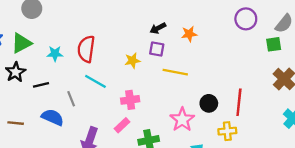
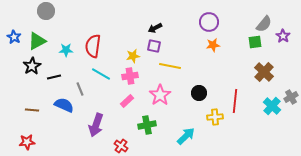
purple circle: (246, 19) -> (209, 22), moved
orange star: (189, 34) -> (213, 45), moved
pink cross: (130, 100) -> (130, 76), moved
red line: (239, 102) -> (235, 101), moved
pink star: (182, 120) -> (160, 95), moved
pink rectangle: (122, 125) -> (127, 101), moved

